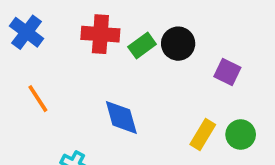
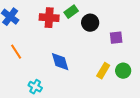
green rectangle: (142, 45) -> (71, 12), moved
purple square: (227, 72) -> (116, 38), turned -32

